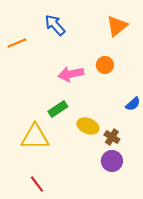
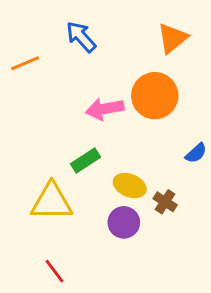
orange circle: (105, 65) -> (155, 96), size x1.8
purple circle: (112, 161) -> (124, 222), moved

